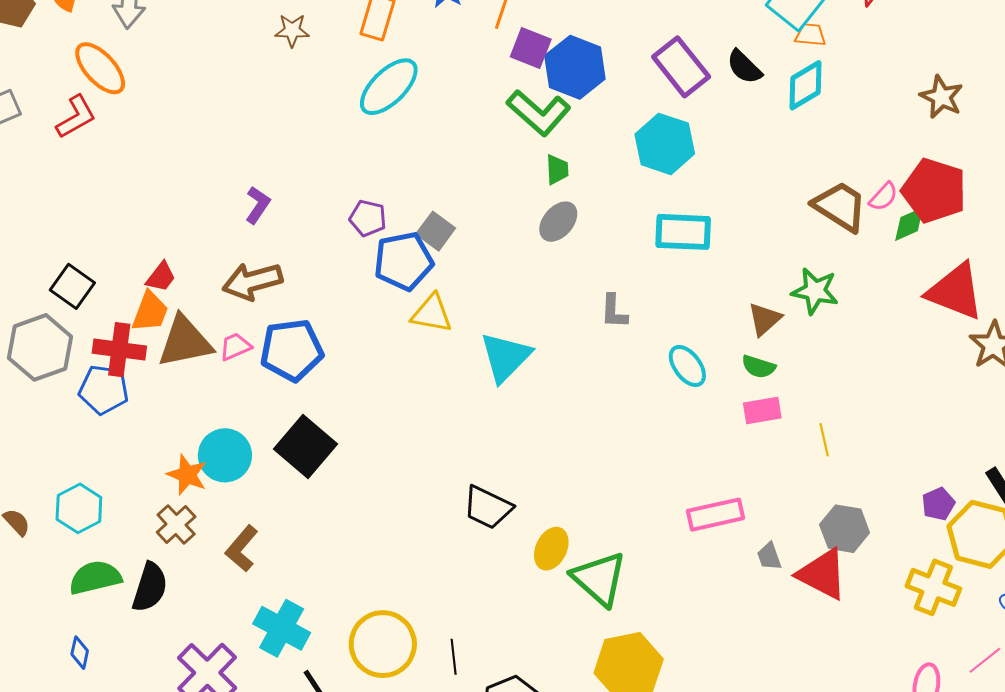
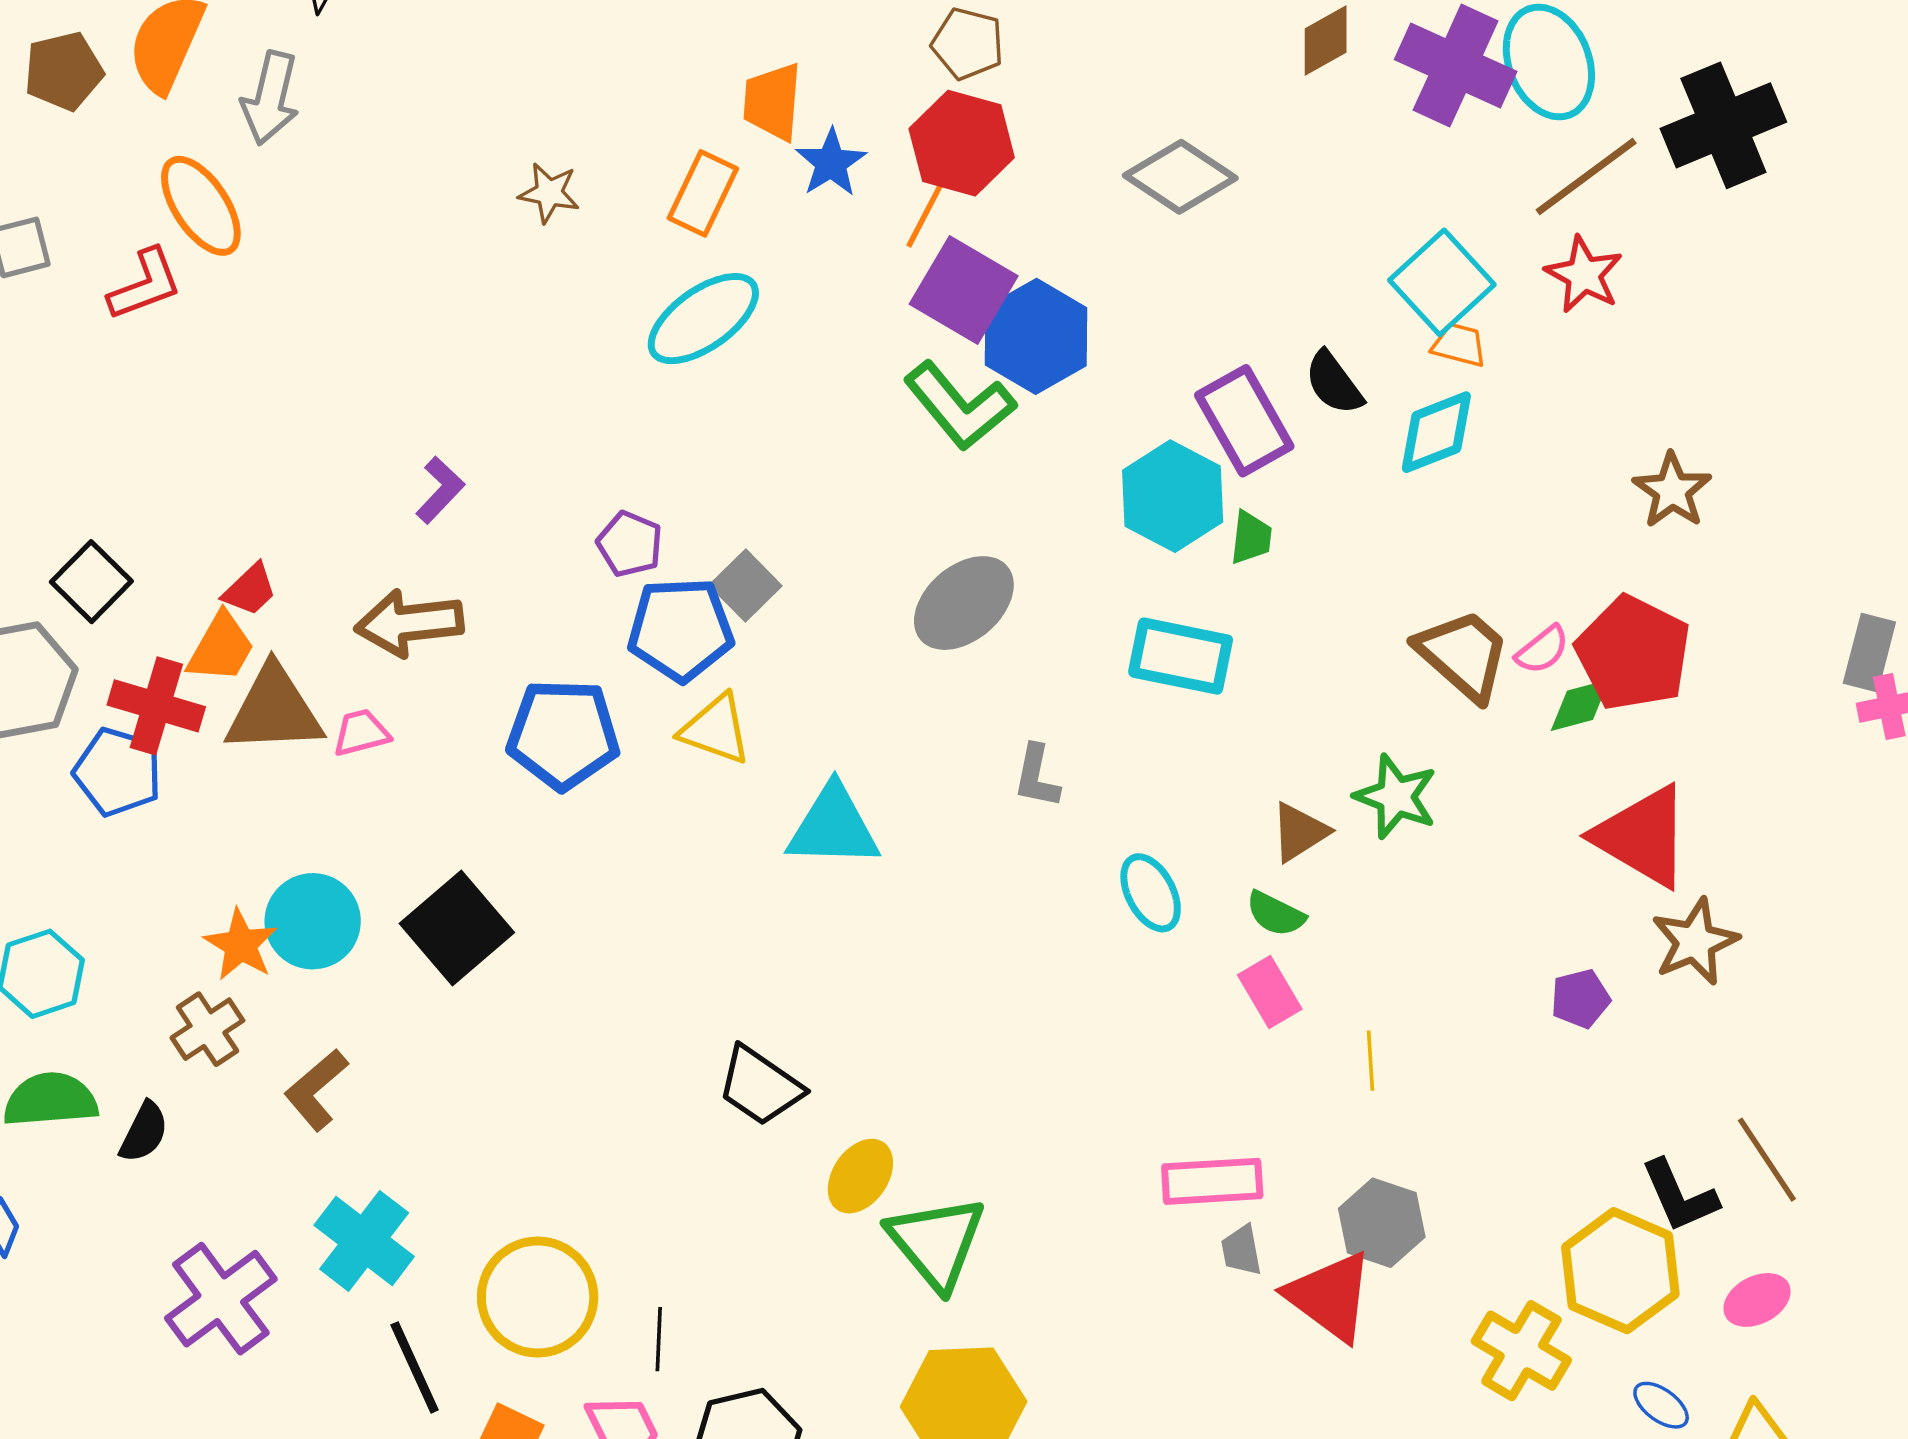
purple square: (531, 48) -> (964, 290), size x1.4
purple rectangle: (681, 67) -> (1244, 421), moved
green trapezoid: (557, 170) -> (1251, 538), moved
gray ellipse: (558, 222) -> (964, 603), size x1.4
blue pentagon: (292, 350) -> (563, 734), moved
cyan triangle: (505, 357) -> (833, 827), turned 38
pink rectangle: (762, 410) -> (1270, 992), turned 60
purple pentagon: (938, 504) -> (1580, 999), moved
pink rectangle: (715, 515) -> (1212, 1181), moved
black semicircle: (150, 587) -> (144, 1132), size x0.7

